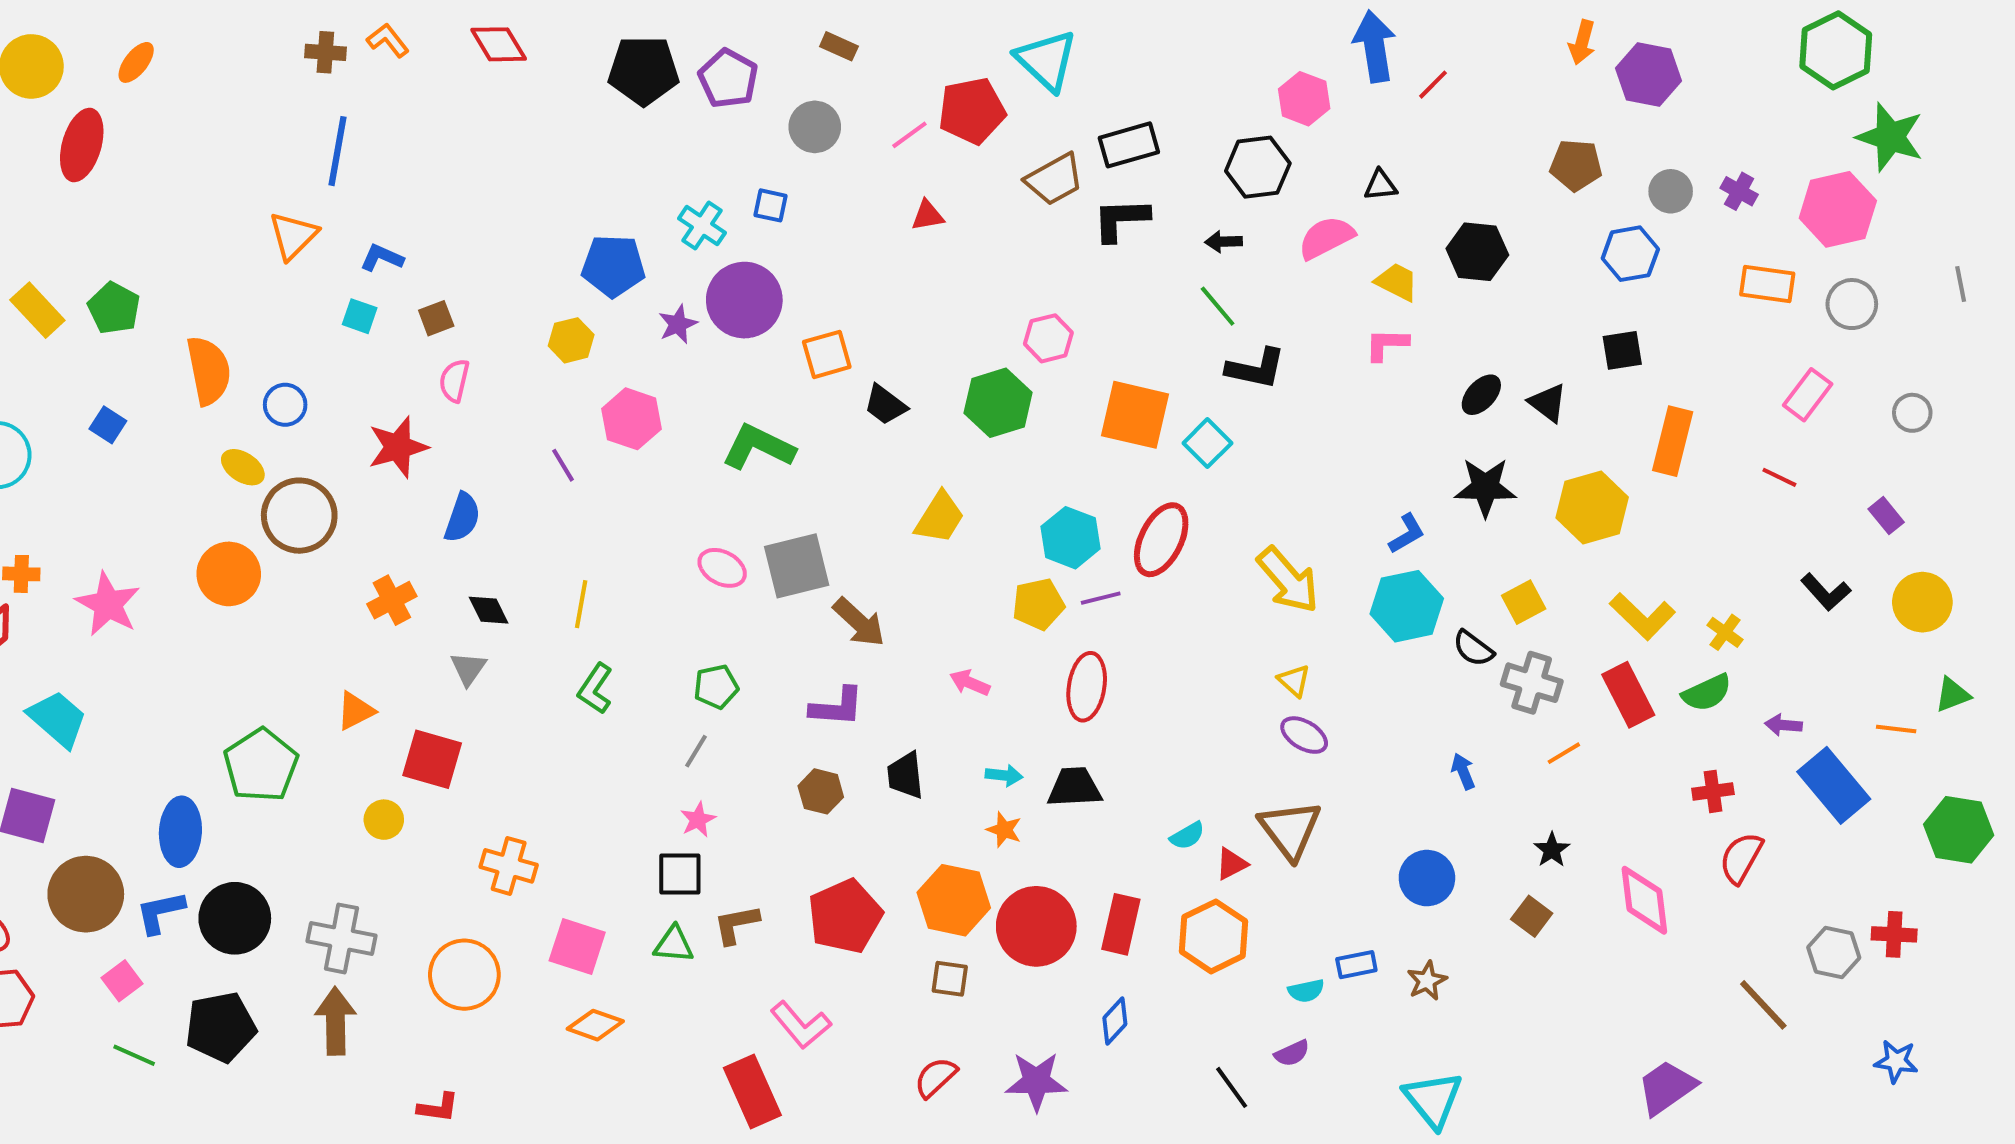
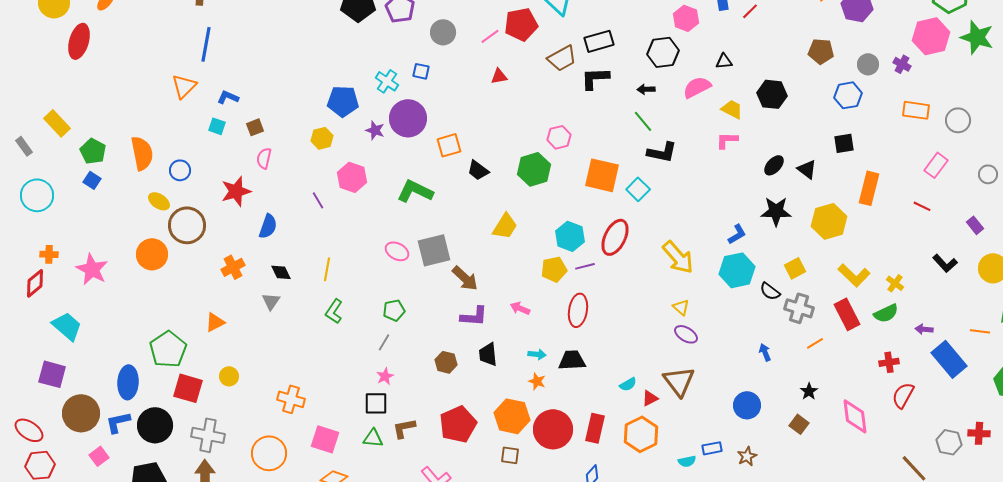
pink hexagon: (1838, 209) -> (931, 36), moved
green pentagon: (114, 308) -> (93, 151), moved
purple star: (678, 324) -> (375, 130), turned -30
purple L-shape: (837, 707) -> (474, 316), moved
red square: (432, 759) -> (188, 388), moved

